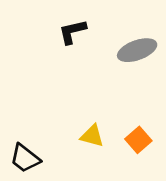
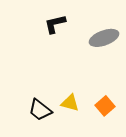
black trapezoid: (25, 158) -> (40, 110), moved

